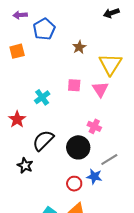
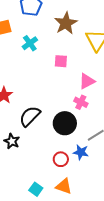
brown star: (79, 47) -> (66, 23), size x1.6
pink triangle: (100, 89) -> (87, 81), moved, turned 36
cyan cross: (42, 97) -> (30, 43), moved

